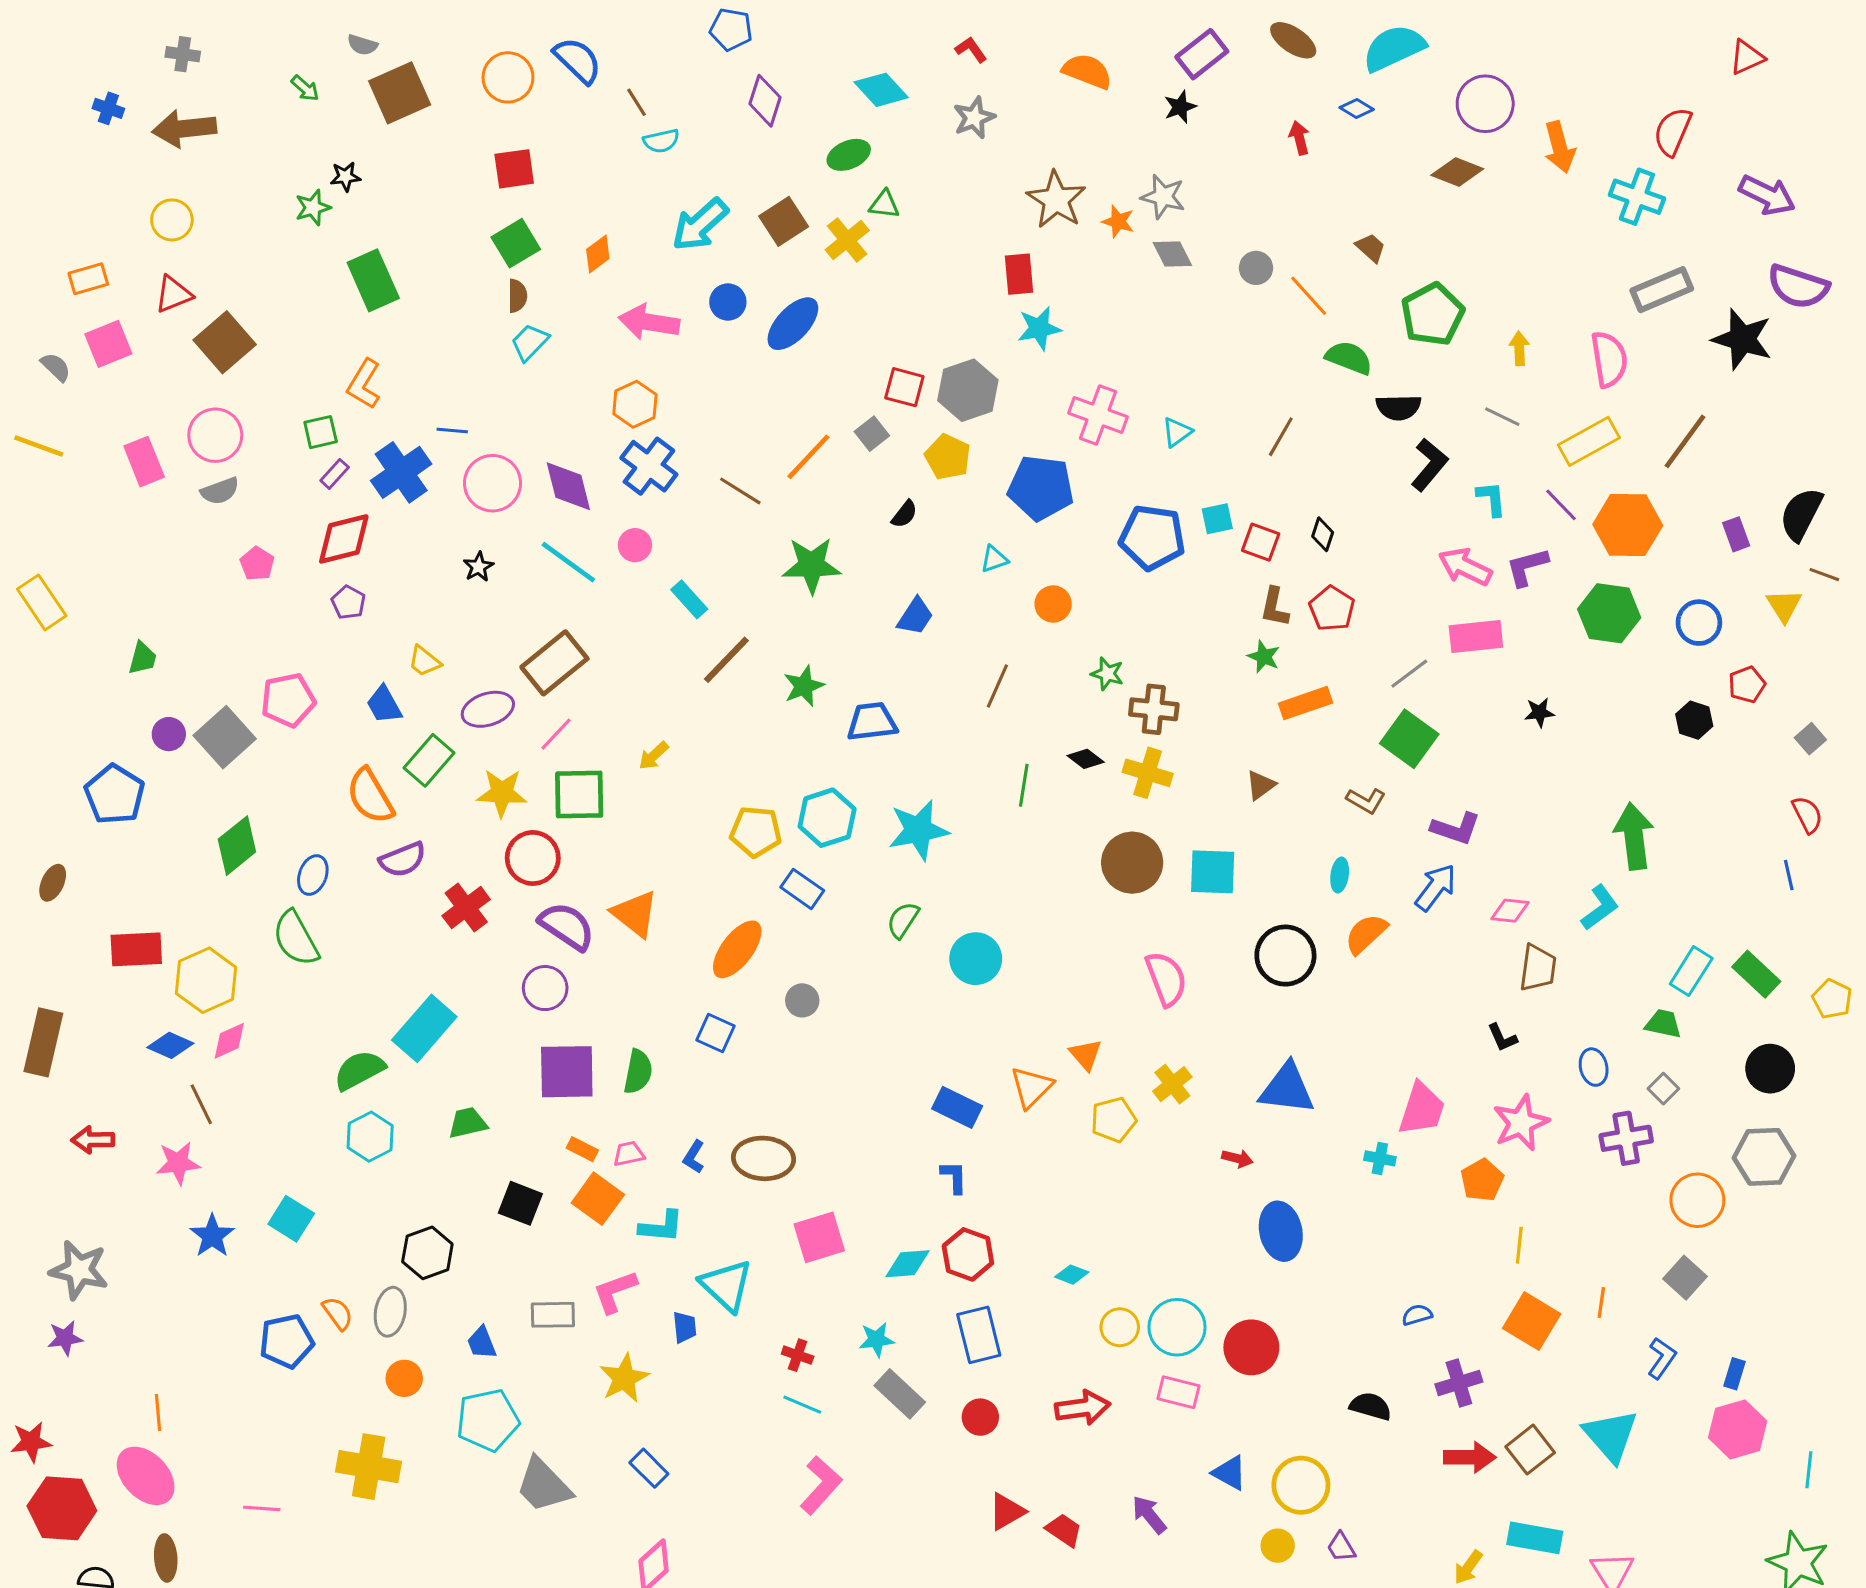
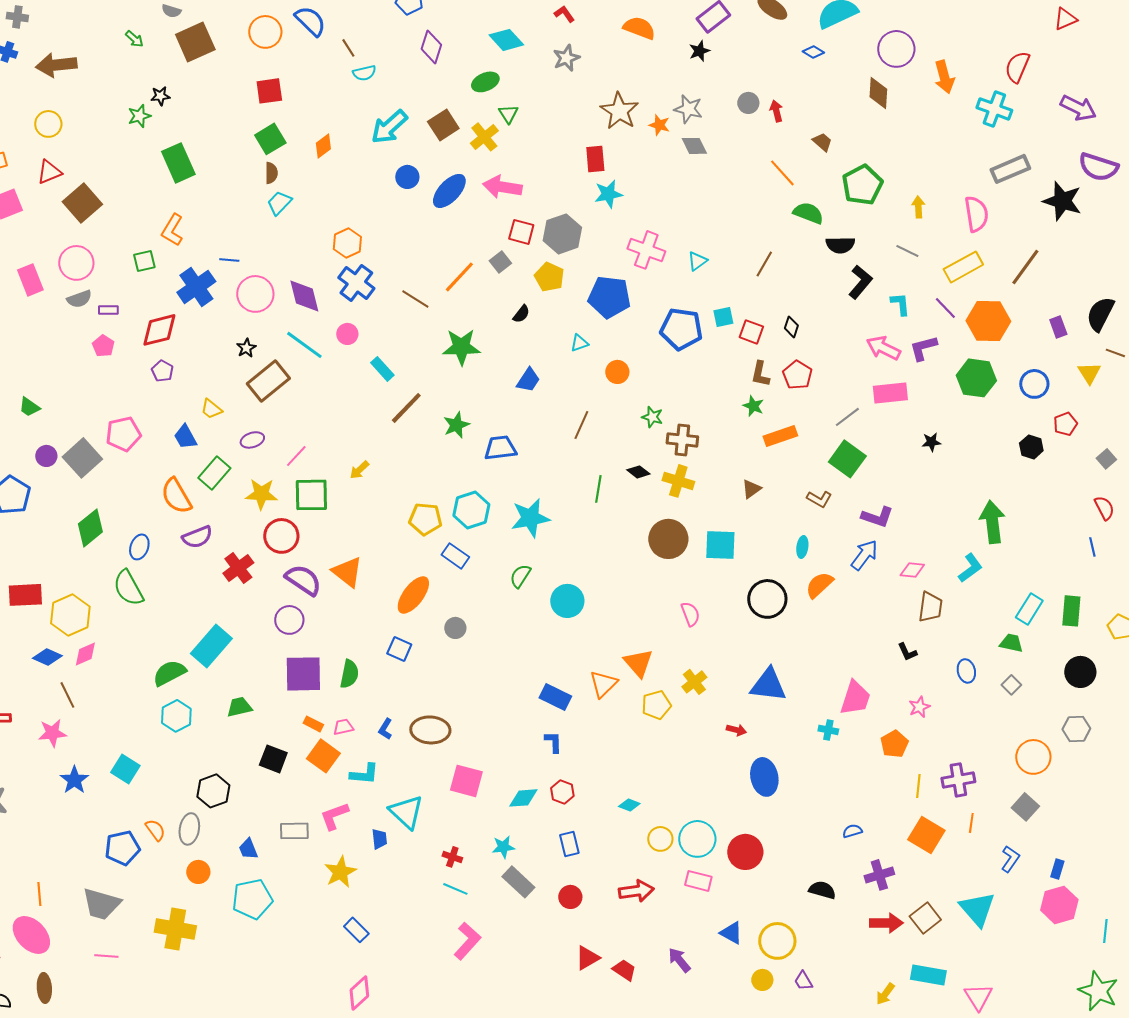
gray cross: (183, 54) -> (17, 17), moved
red arrow: (1299, 138) -> (776, 111), moved
brown diamond: (1457, 172) -> (878, 93), turned 72
green triangle: (884, 204) -> (508, 114), turned 50
gray circle: (1256, 268) -> (748, 103), moved
pink arrow: (649, 322) -> (502, 187), moved
purple rectangle: (335, 474) -> (108, 310), moved, turned 48
green trapezoid: (142, 658) -> (29, 407), turned 110
brown rectangle: (554, 663) -> (268, 381), moved
purple ellipse: (488, 709) -> (252, 440), size x0.7
green rectangle: (1756, 974) -> (1071, 611), turned 52
pink semicircle: (1166, 979) -> (690, 614), size x0.7
orange triangle: (1086, 1055) -> (638, 663), size x1.4
pink star: (1521, 1123) -> (919, 707), size x0.6
purple cross: (1626, 1138) -> (958, 780), moved
gray hexagon: (1764, 1157) -> (1076, 729), size x0.7
pink square: (819, 1237) -> (466, 781), turned 32
red hexagon: (968, 1254) -> (562, 792), size x0.7
blue rectangle: (979, 1335) -> (569, 844), size x0.7
gray trapezoid: (544, 1485) -> (101, 904), moved, turned -30

